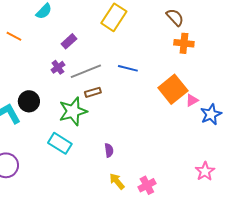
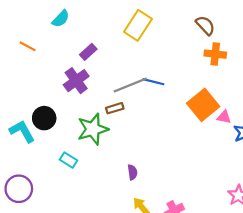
purple cross: (58, 67) -> (76, 81), size x1.6
gray line: (86, 71) -> (130, 85), moved
pink triangle: (192, 100) -> (224, 117), turned 40
cyan rectangle: (60, 143) -> (68, 160), moved, size x0.7

